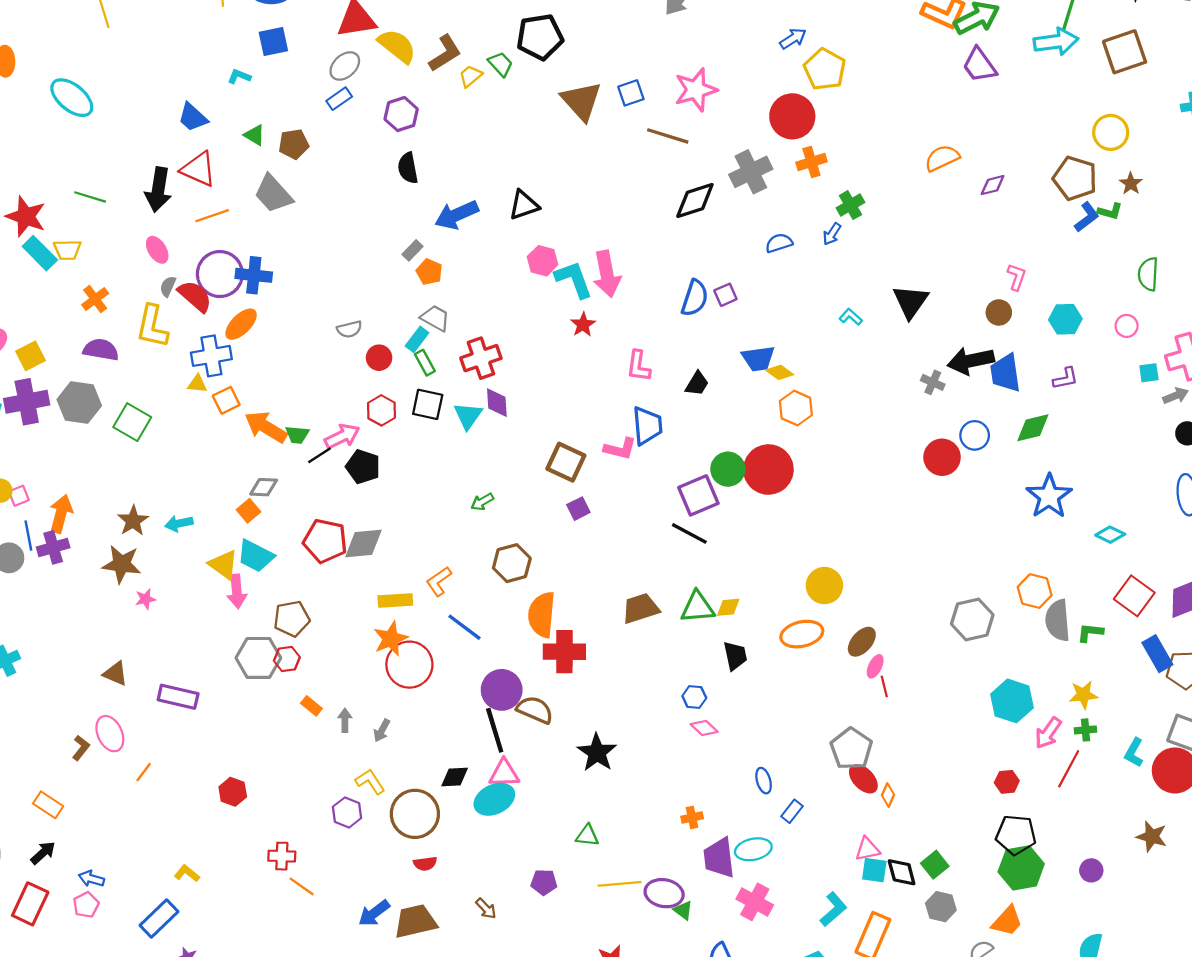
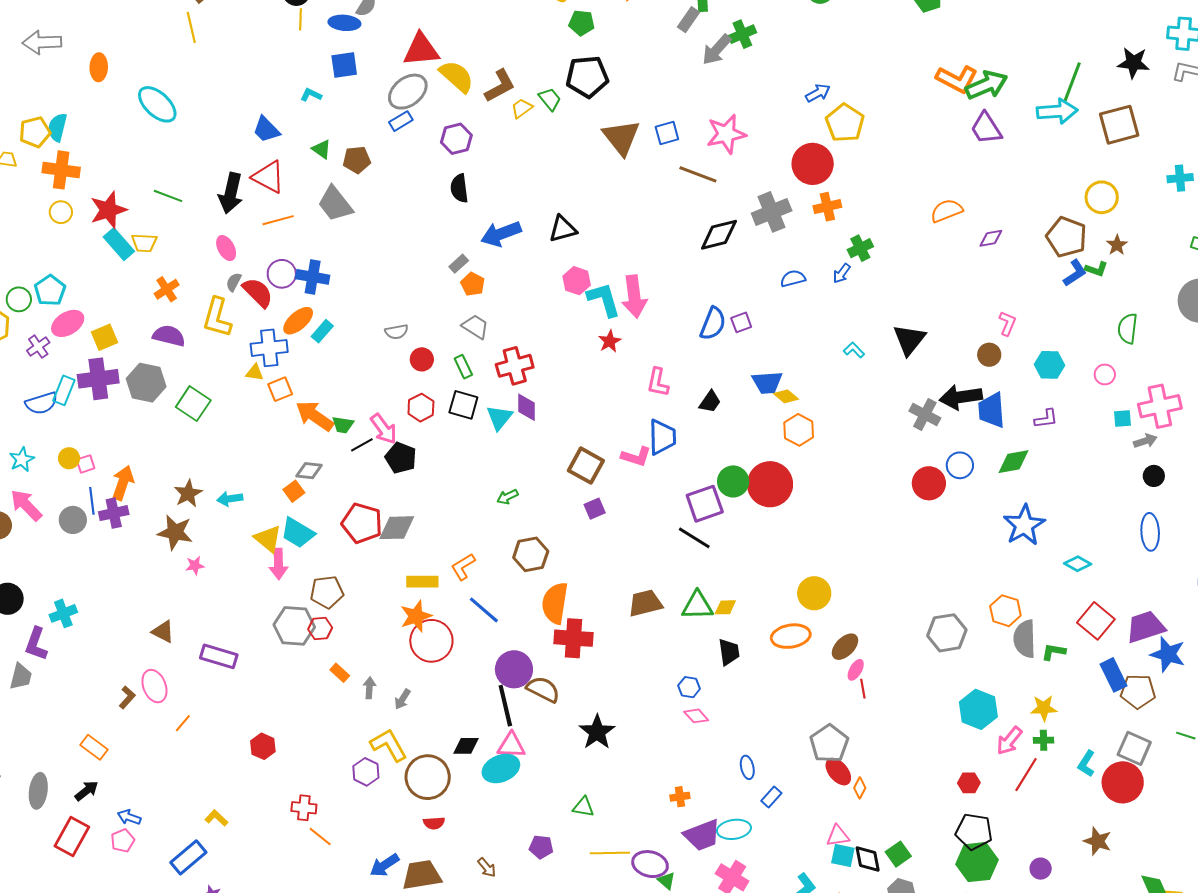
gray ellipse: (345, 66) -> (408, 92), size x1.4
red star: (26, 216) -> (108, 210), turned 30
purple circle: (220, 274) -> (282, 274), size x0.7
cyan rectangle: (417, 339) -> (322, 331), moved
gray cross: (933, 382) -> (925, 415), size x1.4
pink arrow: (342, 436) -> (384, 429), turned 76
yellow L-shape: (370, 782) -> (389, 745), size x1.4
purple trapezoid: (719, 858) -> (702, 835), turned -108

